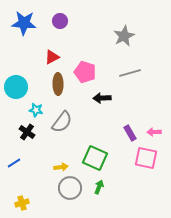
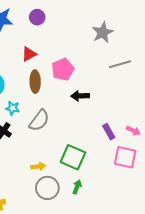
pink pentagon: (85, 72) -> (63, 69), turned 30
gray line: (130, 73) -> (120, 64), moved
pink arrow: (154, 132) -> (133, 131), turned -152

